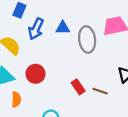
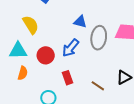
blue arrow: (36, 29) -> (71, 48), moved
red rectangle: (78, 87) -> (67, 78), moved

